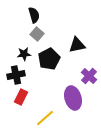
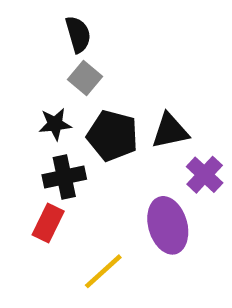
black triangle: (77, 45) -> (170, 131), moved
black pentagon: (49, 59) -> (113, 136), turned -30
black cross: (16, 75) -> (64, 177), moved

